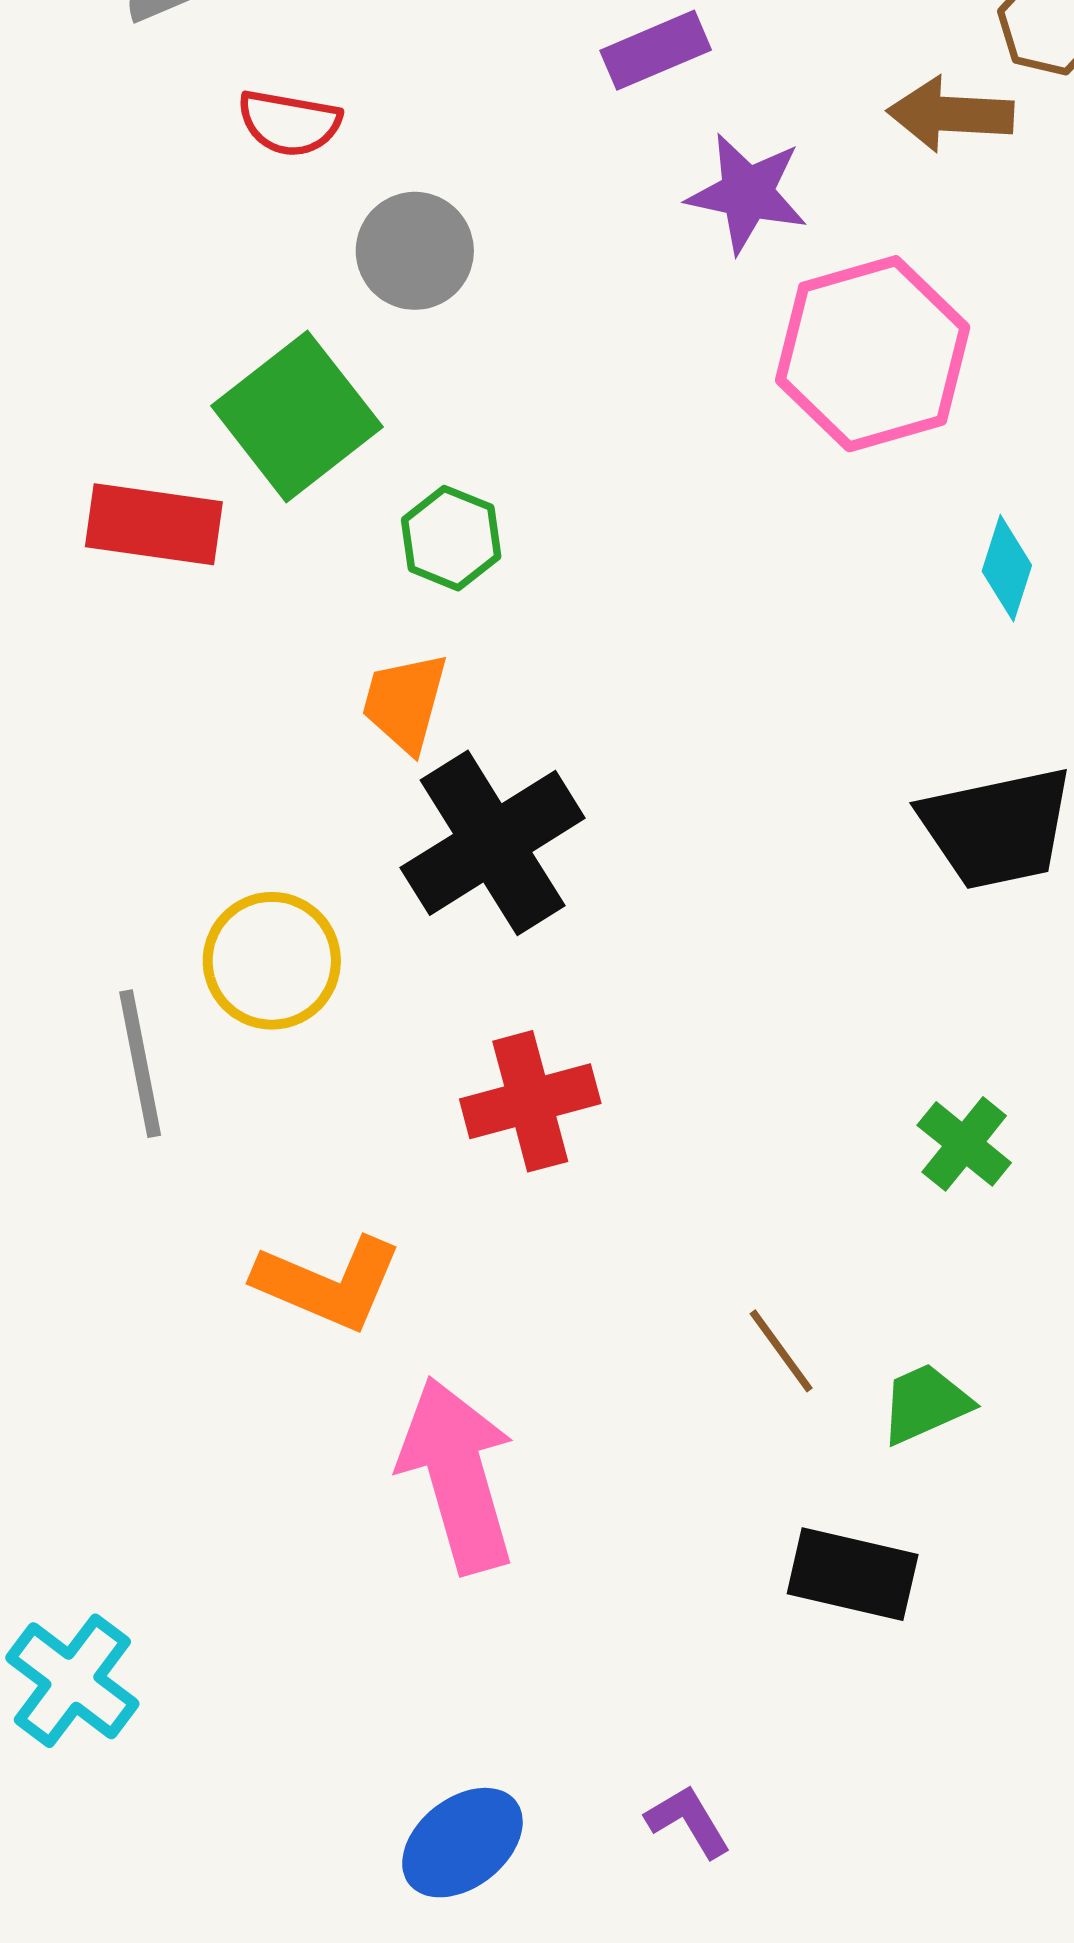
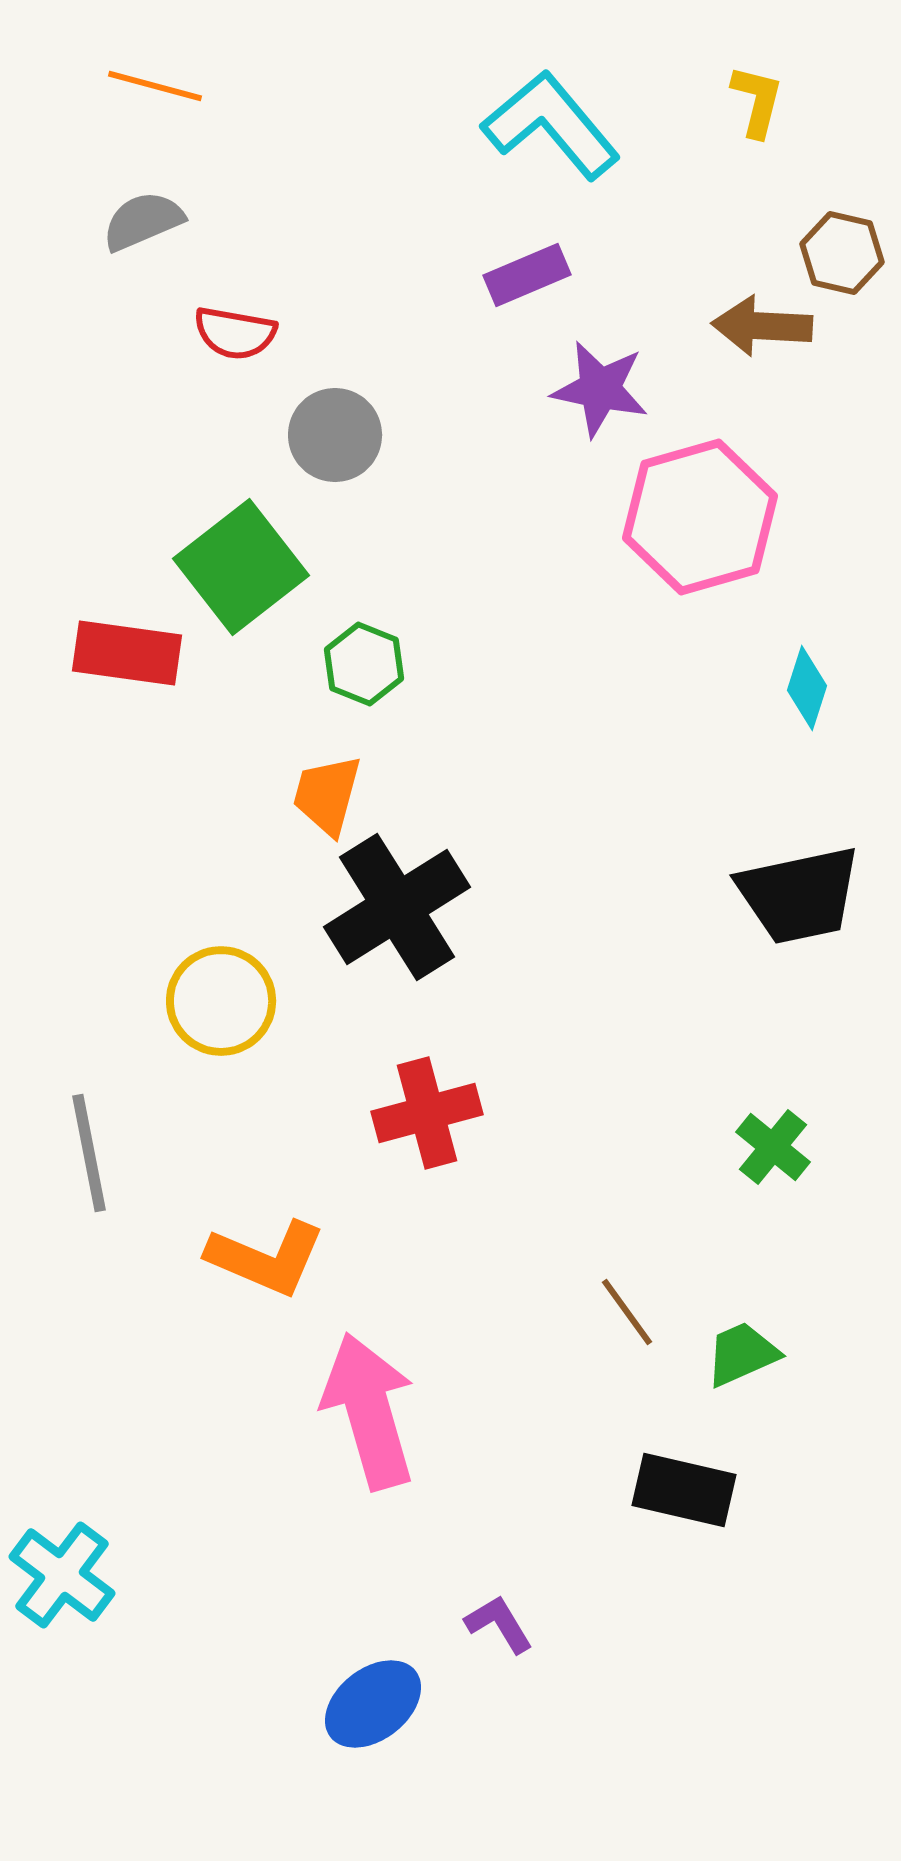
gray line: (140, 1064) -> (89, 1153), moved
purple L-shape: (688, 1821) -> (499, 1624), moved

